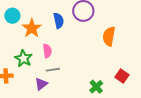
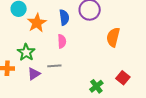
pink semicircle: (47, 51) -> (62, 41), moved
purple triangle: (41, 84) -> (34, 74), moved

